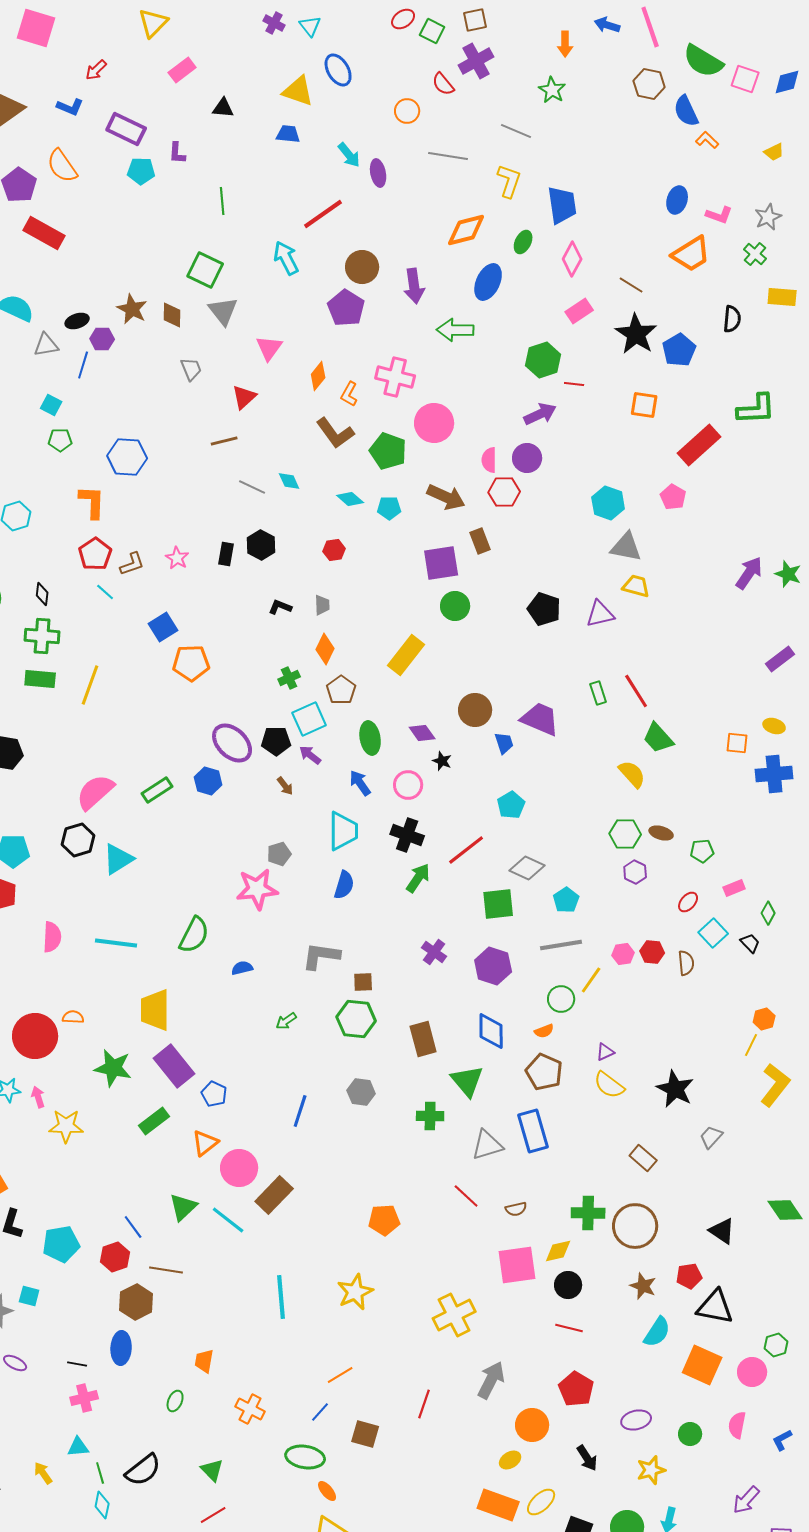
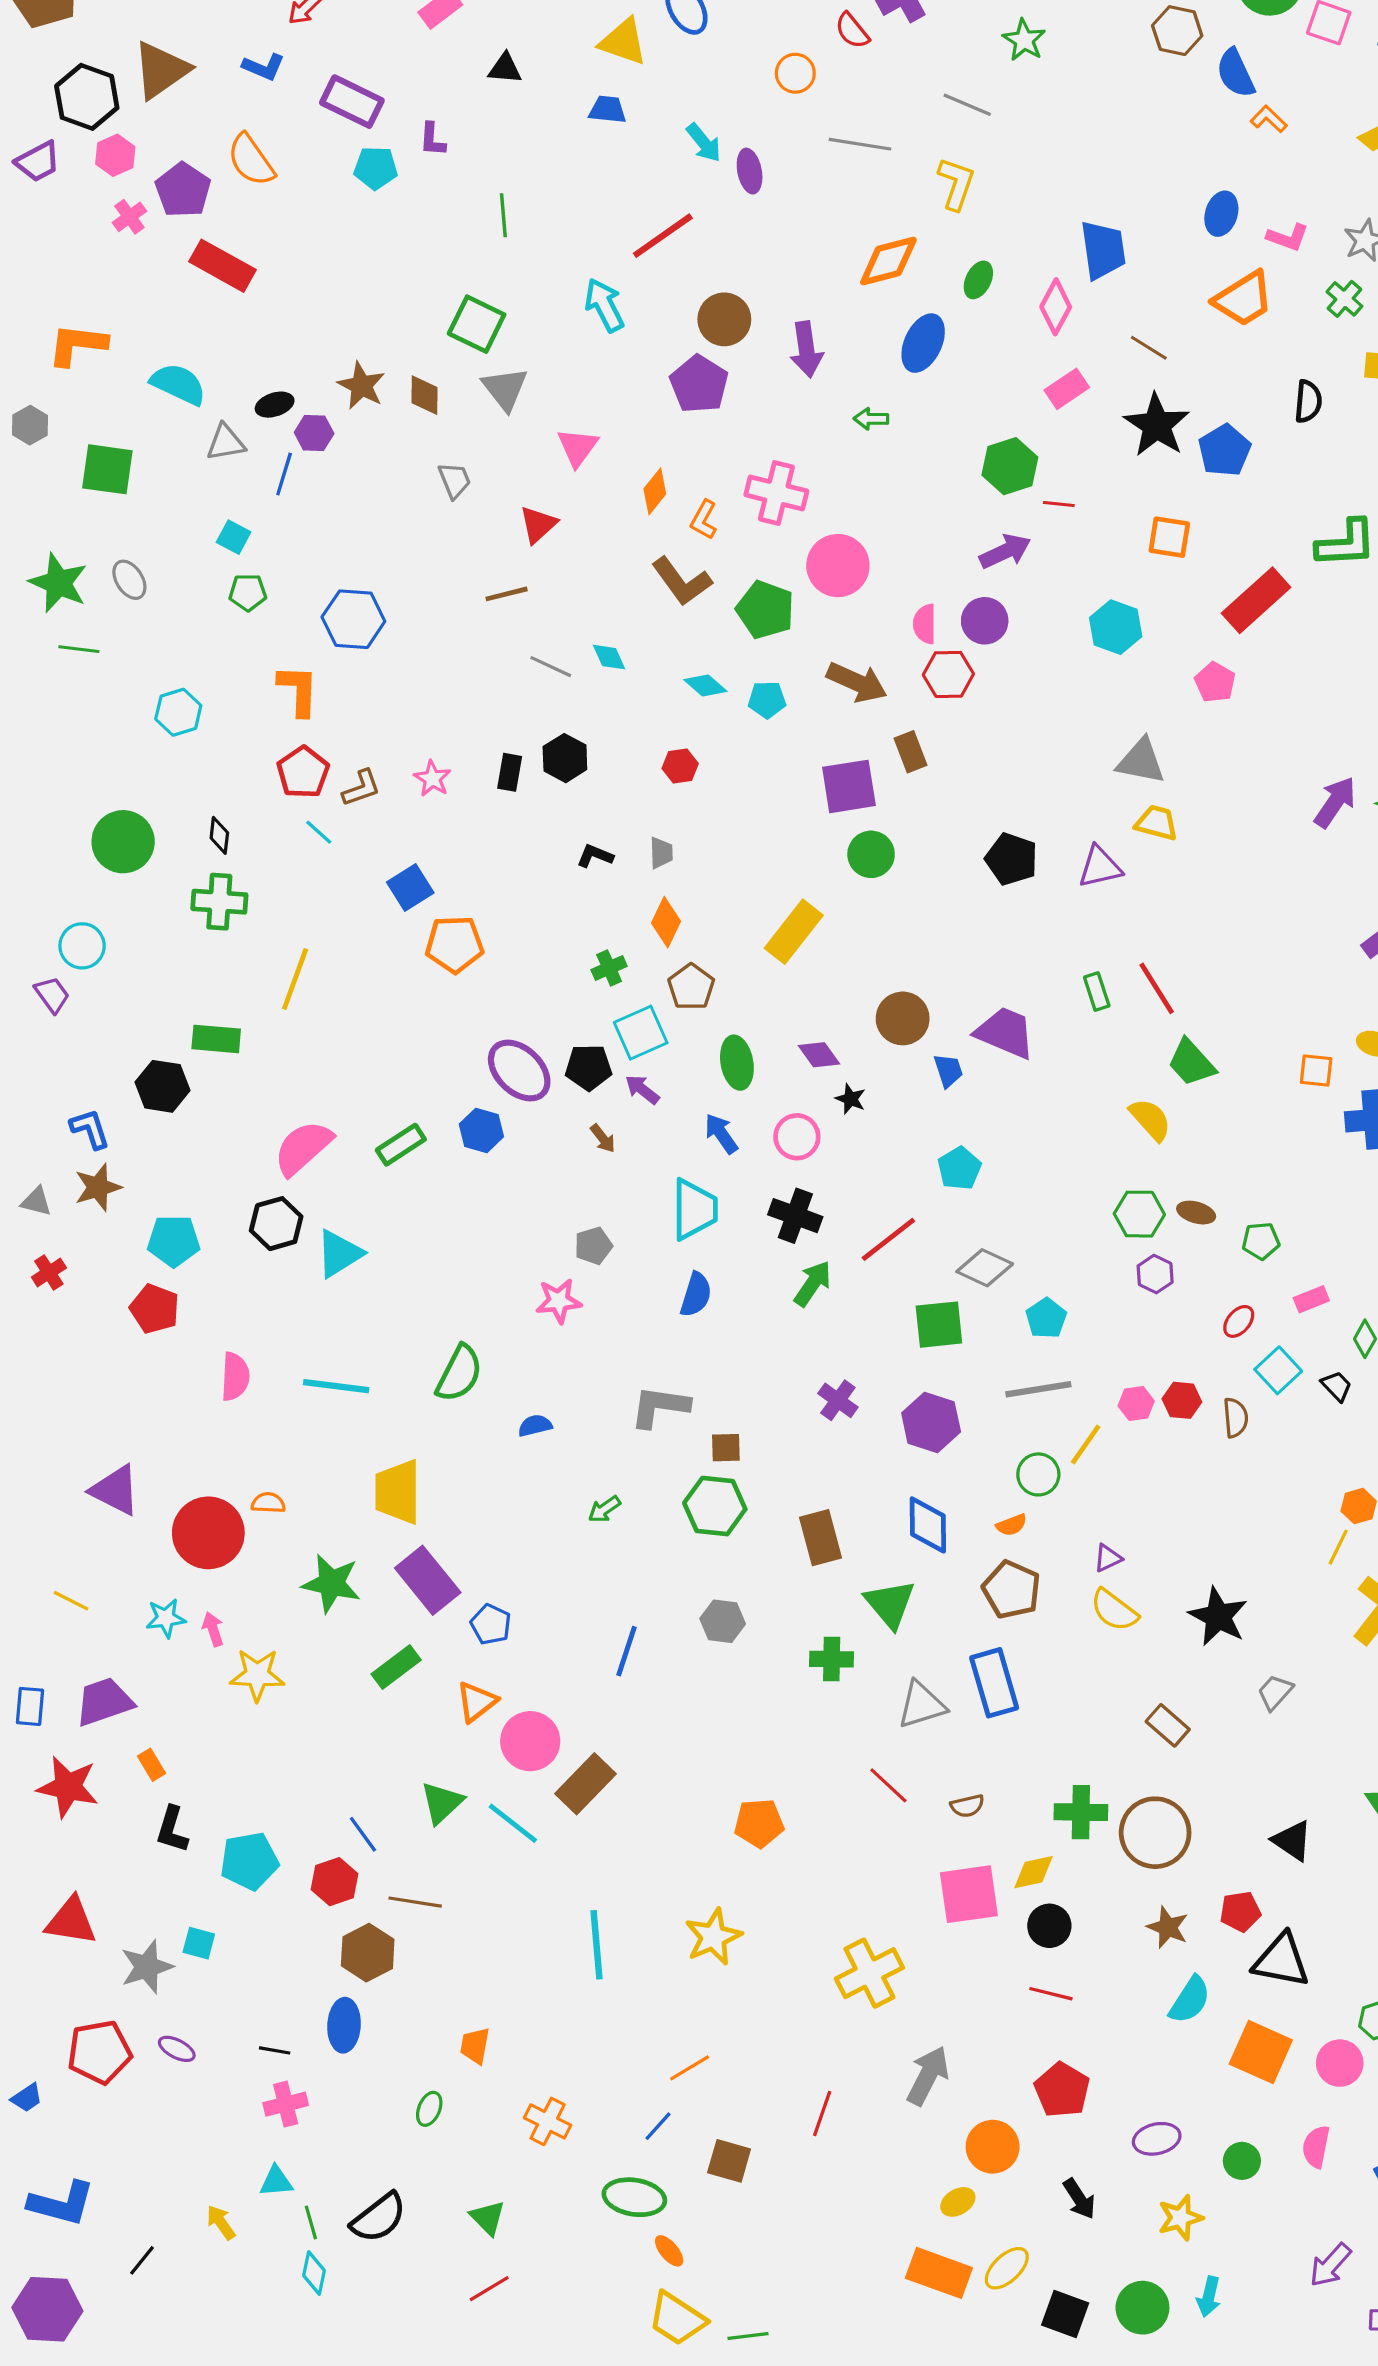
blue trapezoid: (562, 205) -> (1103, 250), moved
green arrow: (455, 330) -> (871, 419), size x0.6
cyan hexagon: (608, 503) -> (1116, 627), moved
green rectangle: (40, 679) -> (216, 1039), moved
pink star: (257, 889) -> (559, 1301), size x0.7

